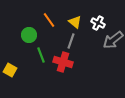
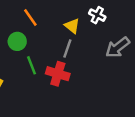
orange line: (49, 20) -> (30, 18), moved
white cross: (98, 23) -> (97, 15), moved

